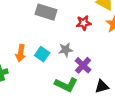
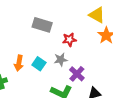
red star: (84, 23) -> (69, 40), moved

